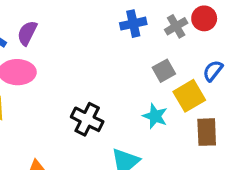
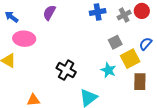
purple semicircle: (27, 33) -> (49, 13), moved

